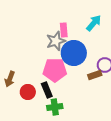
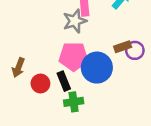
blue circle: (74, 53) -> (97, 68), moved
brown rectangle: (95, 75) -> (123, 47), moved

